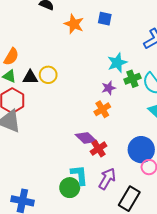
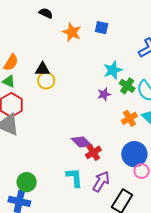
black triangle: (30, 77) -> (42, 69), moved
green cross: (132, 79) -> (127, 86), turned -35
orange cross: (102, 109) -> (129, 118), moved
green circle: (70, 188) -> (27, 182), moved

